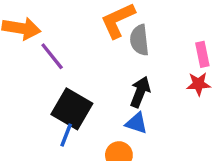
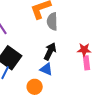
pink rectangle: (202, 54) -> (87, 63), moved

